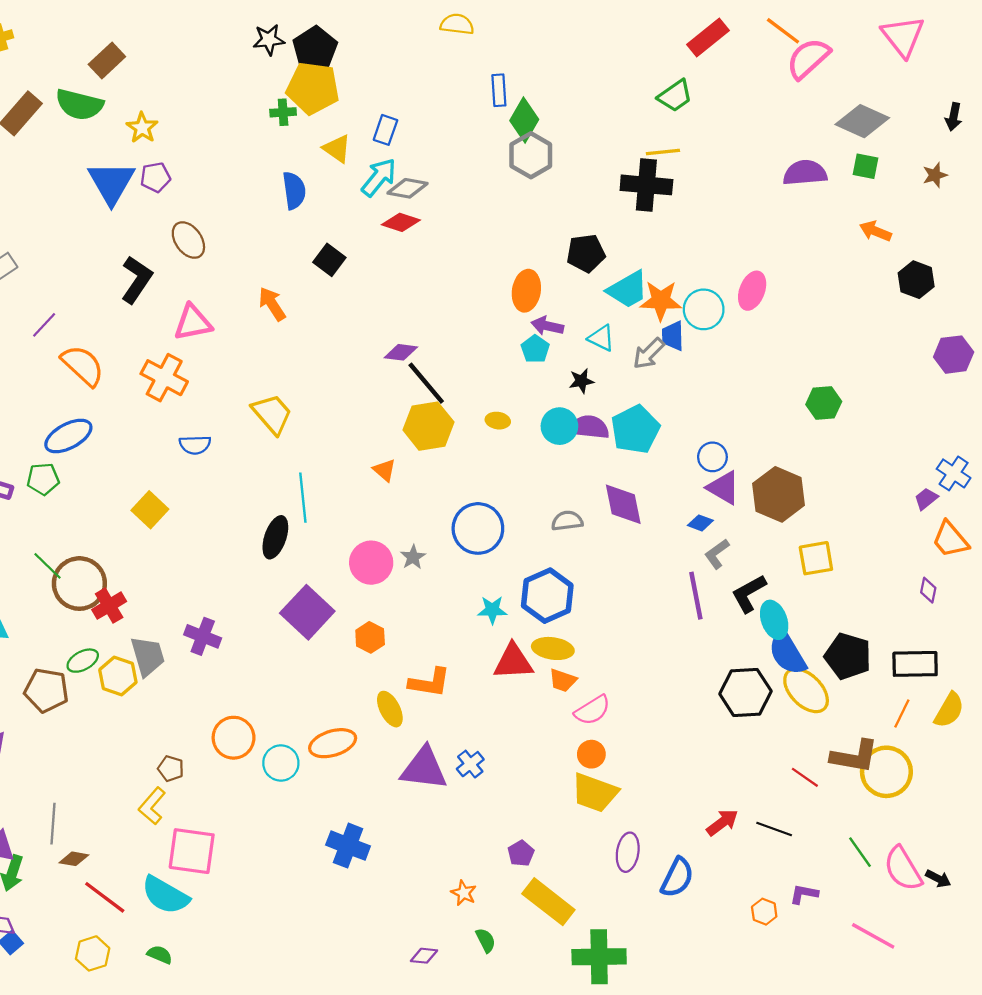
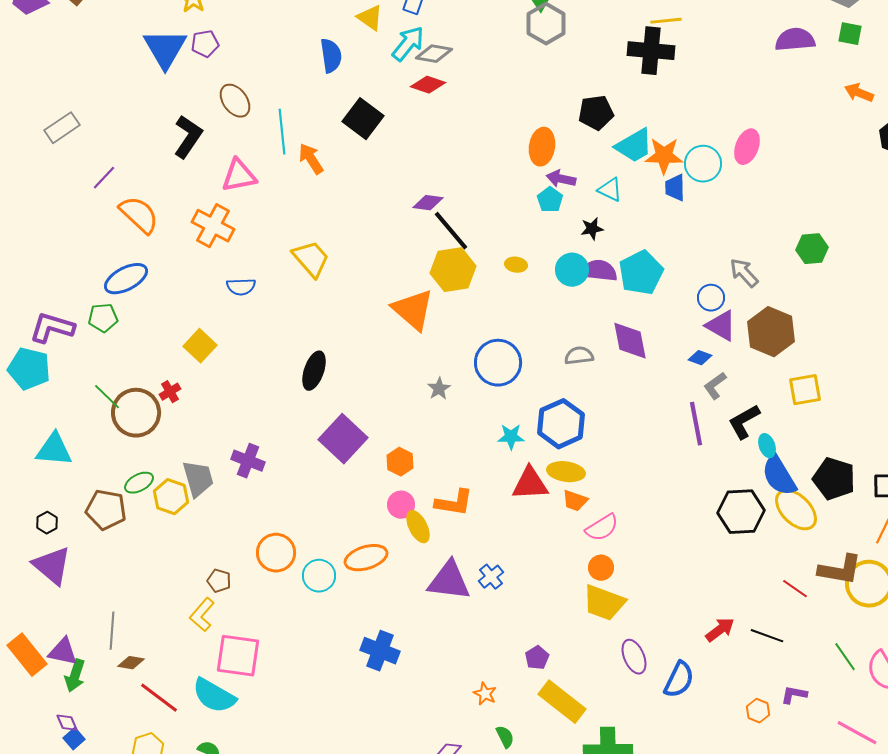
black square: (329, 260) -> (363, 119), size x1.4
gray arrow: (649, 353) -> (744, 273), moved, turned 92
orange triangle: (384, 470) -> (413, 310), size x2.0
cyan line: (303, 498) -> (282, 132), moved
pink circle: (371, 563) -> (401, 505), moved, size x0.7
red cross: (109, 606) -> (170, 392), moved, size x0.7
cyan ellipse: (774, 620) -> (767, 446), size x0.7
purple ellipse: (628, 852) -> (634, 657), turned -32

